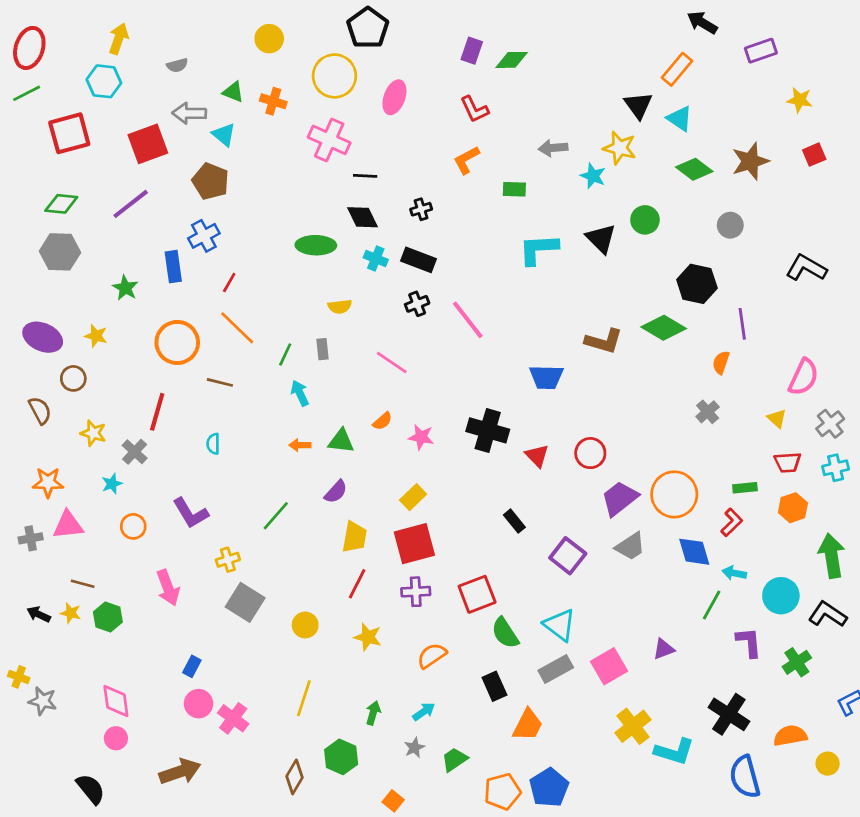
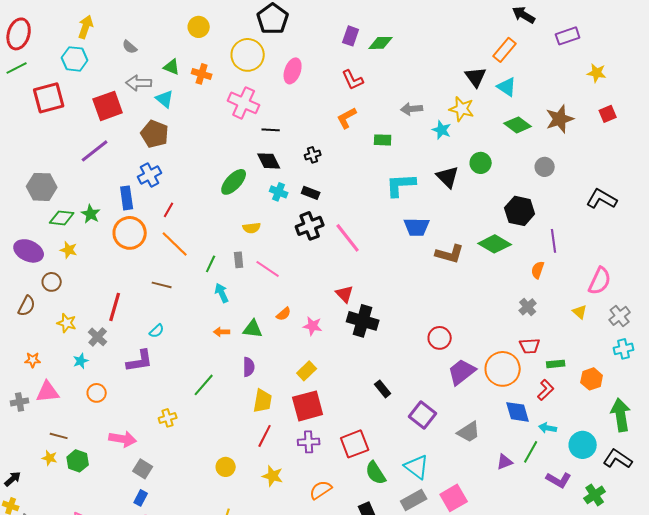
gray semicircle: (177, 65) -> (130, 47), turned 56
green diamond: (61, 204) -> (62, 218), moved
green ellipse: (316, 245) -> (234, 182), turned -48
black rectangle: (418, 260) -> (311, 193), size x0.7
black cross: (417, 304) -> (310, 226), size x1.5
orange circle: (177, 342) -> (130, 233), moved
pink line: (392, 362) -> (268, 269), moved
blue trapezoid: (546, 377) -> (417, 227), moved
brown semicircle: (40, 410) -> (27, 306), turned 55
cyan semicircle: (213, 444) -> (157, 331), turned -133
red triangle: (537, 456) -> (345, 294), moved
red trapezoid: (788, 462) -> (530, 346), moved
orange star: (48, 482) -> (33, 360), size x0.7
purple semicircle: (336, 492) -> (249, 367), turned -42
purple L-shape: (191, 513) -> (140, 361), moved, turned -68
gray trapezoid: (630, 546) -> (469, 432), moved
pink arrow: (168, 588) -> (123, 439), turned -60
gray square: (245, 602) -> (143, 469), moved, size x0.7
black arrow: (39, 614) -> (13, 479), moved, turned 114
purple L-shape: (749, 642) -> (559, 480), turned 125
purple triangle: (664, 649) -> (505, 462), moved

